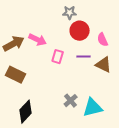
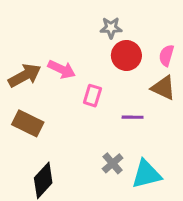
pink semicircle: (103, 40) -> (166, 55), moved, turned 40
purple line: (84, 57) -> (133, 117), moved
brown triangle: (104, 65) -> (163, 88), moved

